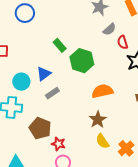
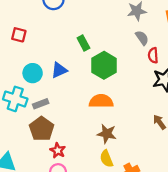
gray semicircle: (109, 29) -> (142, 38), turned -96
orange semicircle: (102, 91) -> (101, 101), moved
gray rectangle: (52, 93) -> (41, 104), moved
brown star: (98, 120) -> (107, 134), turned 30

